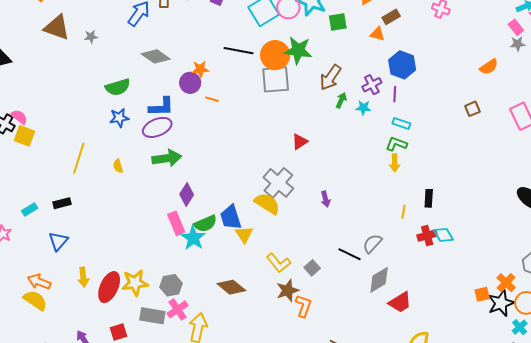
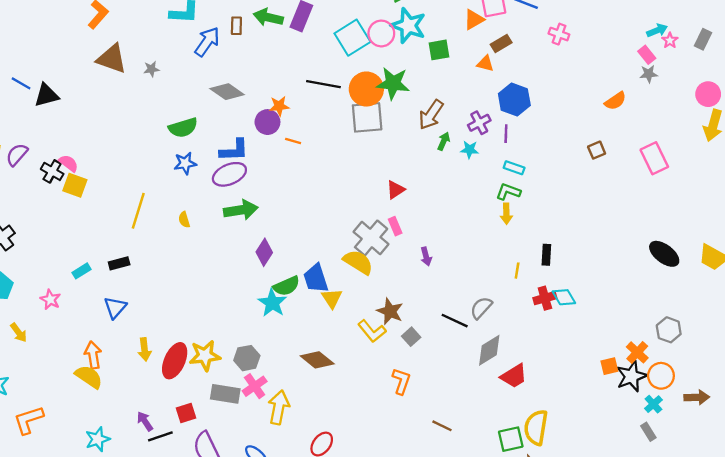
pink rectangle: (176, 223) -> (395, 226), moved, size x0.7
orange arrow: (39, 282) -> (93, 355), turned 60
brown star: (288, 290) -> (390, 311), moved, turned -30

